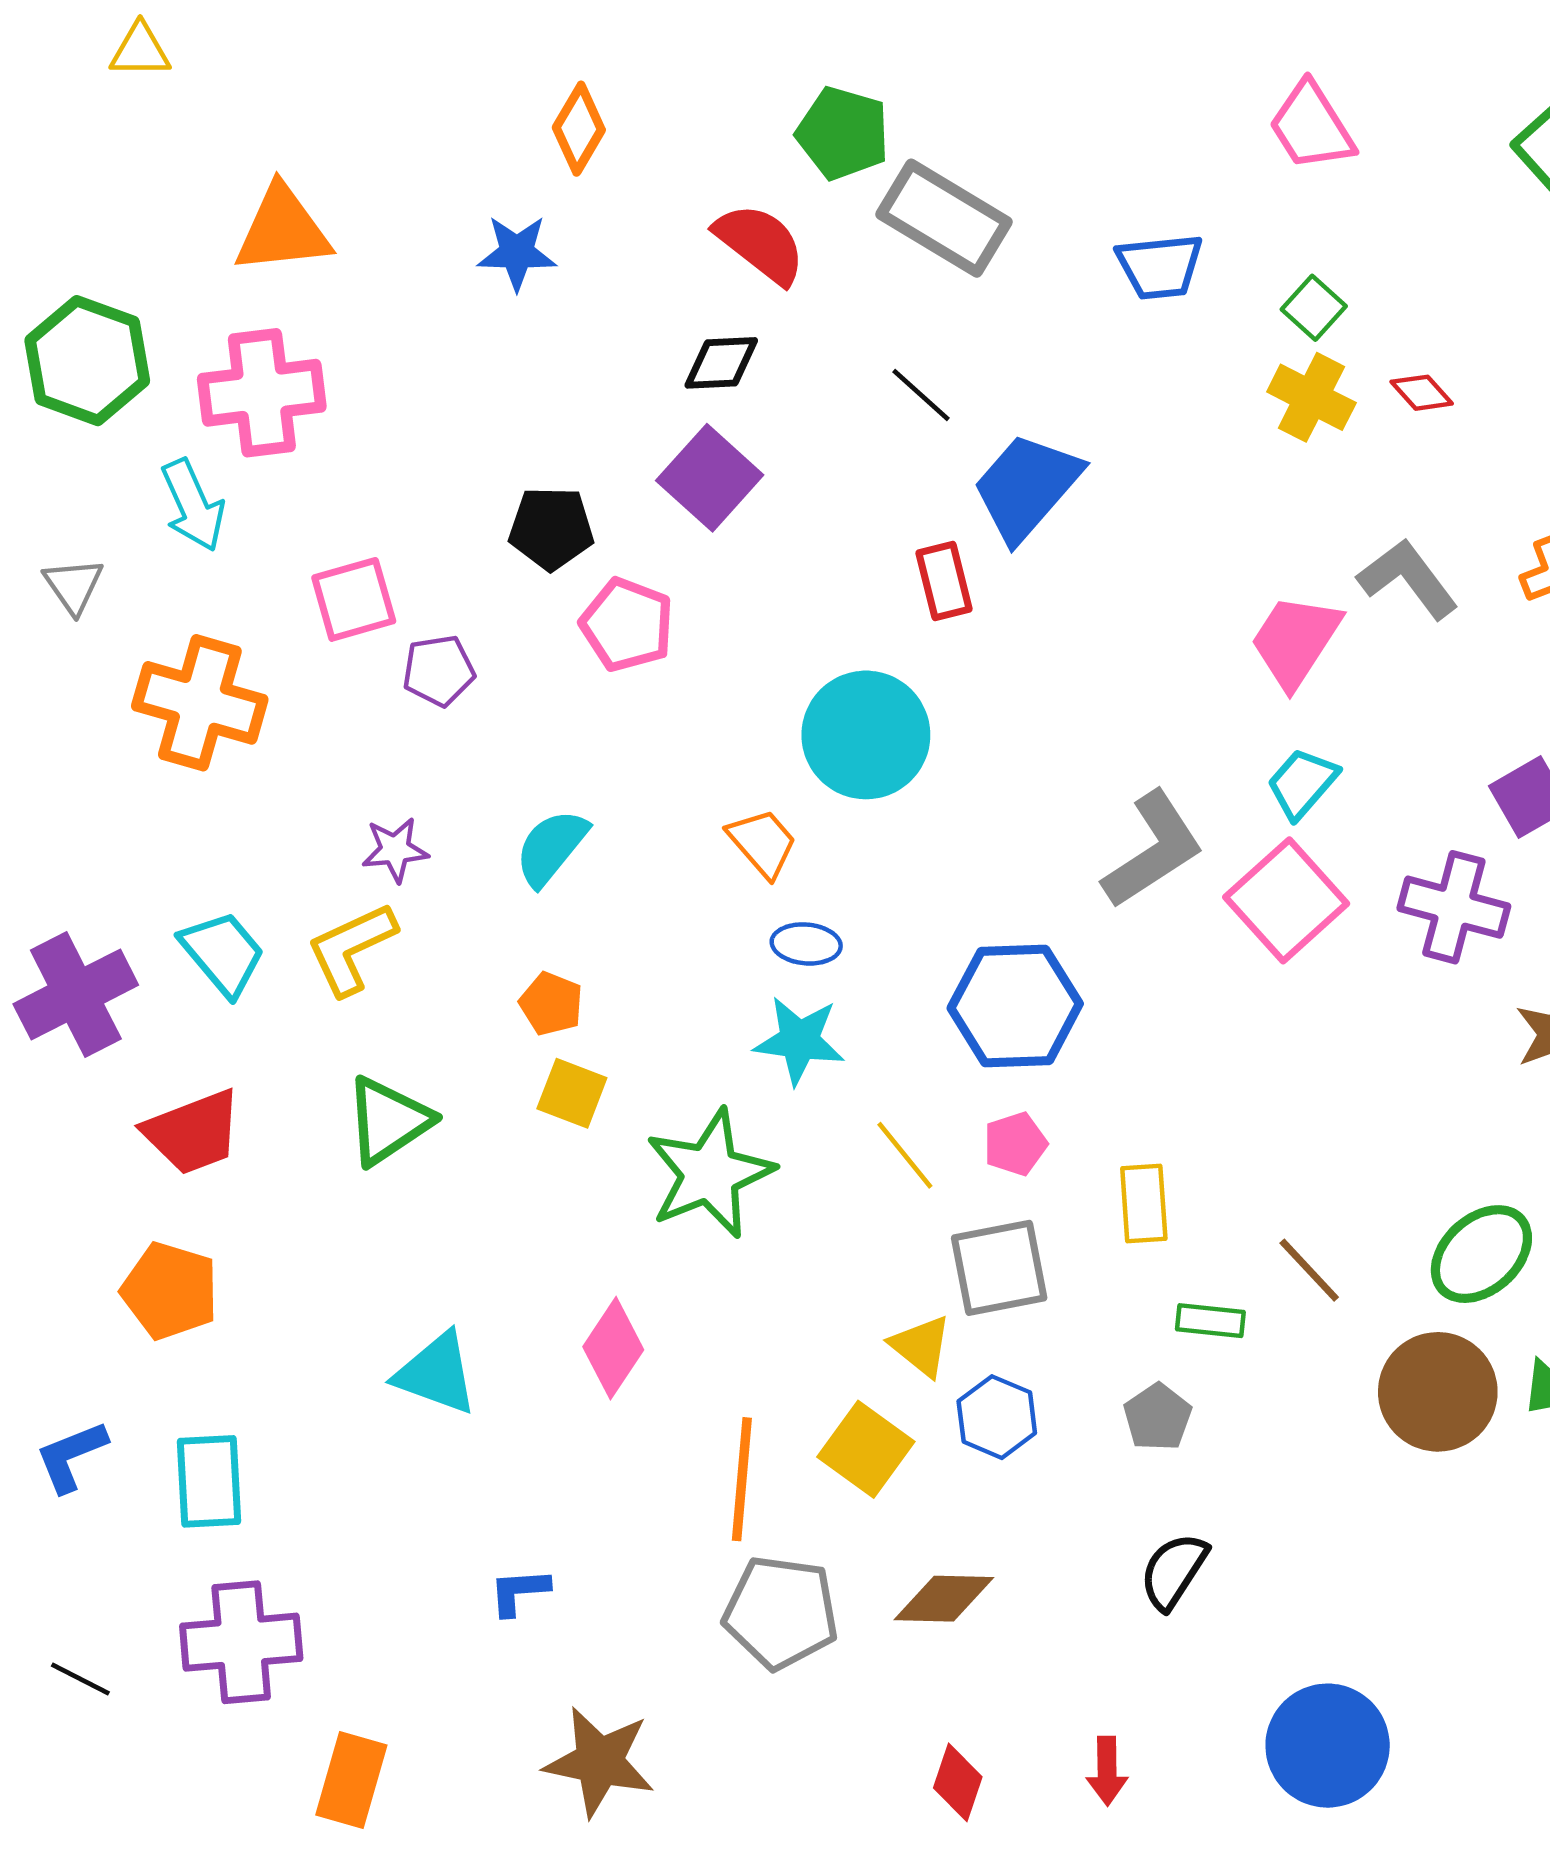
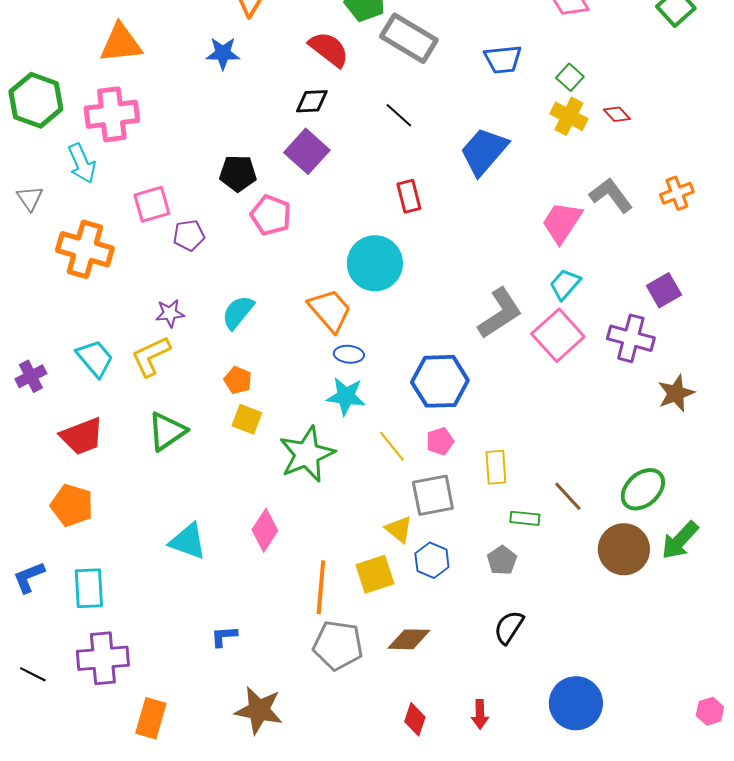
blue trapezoid: (1027, 487) -> (484, 151), moved
orange trapezoid: (763, 843) -> (330, 310), size x1.4
purple cross: (76, 995) -> (31, 376), size x0.6
yellow square: (866, 1449) -> (375, 574), turned 36

